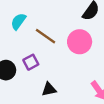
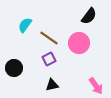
purple square: (31, 62) -> (49, 59), moved

